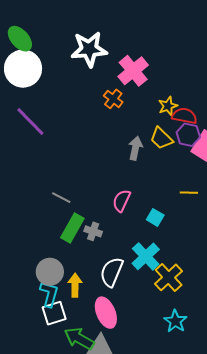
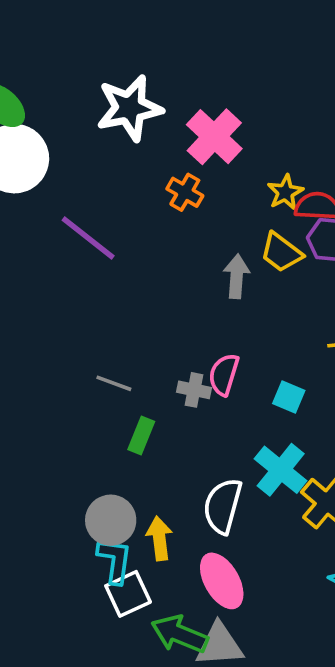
purple line: (30, 122) -> (88, 238), moved
green rectangle: (72, 228) -> (141, 435), size x0.7
gray cross: (93, 231) -> (194, 390), moved

